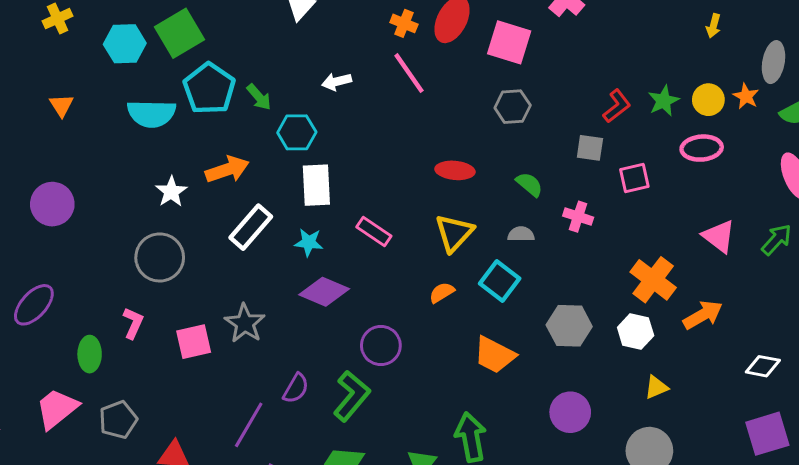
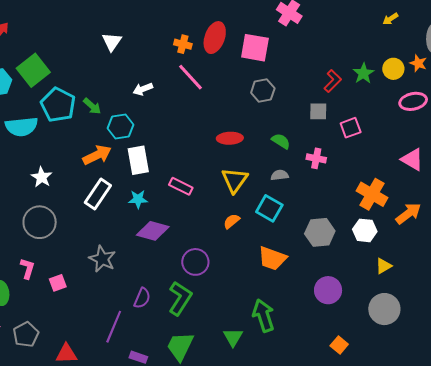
yellow arrow: (713, 26) -> (390, 19), turned 49
pink ellipse: (702, 148) -> (413, 101), moved
orange arrow: (227, 169) -> (97, 155), moved
pink square: (194, 342) -> (58, 283), moved, size x0.7

